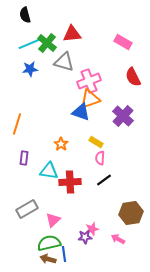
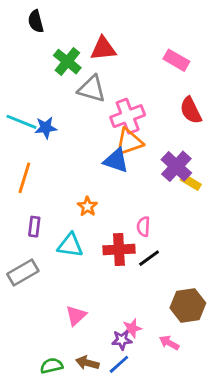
cyan line: (29, 44) -> (21, 122), moved, turned 45
blue star: (30, 69) -> (46, 128), moved
yellow rectangle: (96, 142) -> (191, 182), moved
red cross: (70, 182) -> (119, 250), moved
gray rectangle: (27, 209) -> (23, 272), moved
green semicircle: (49, 243) -> (52, 366), moved, size x0.7
blue line: (64, 254) -> (119, 364), moved, turned 56
brown arrow: (48, 259) -> (87, 363), moved

